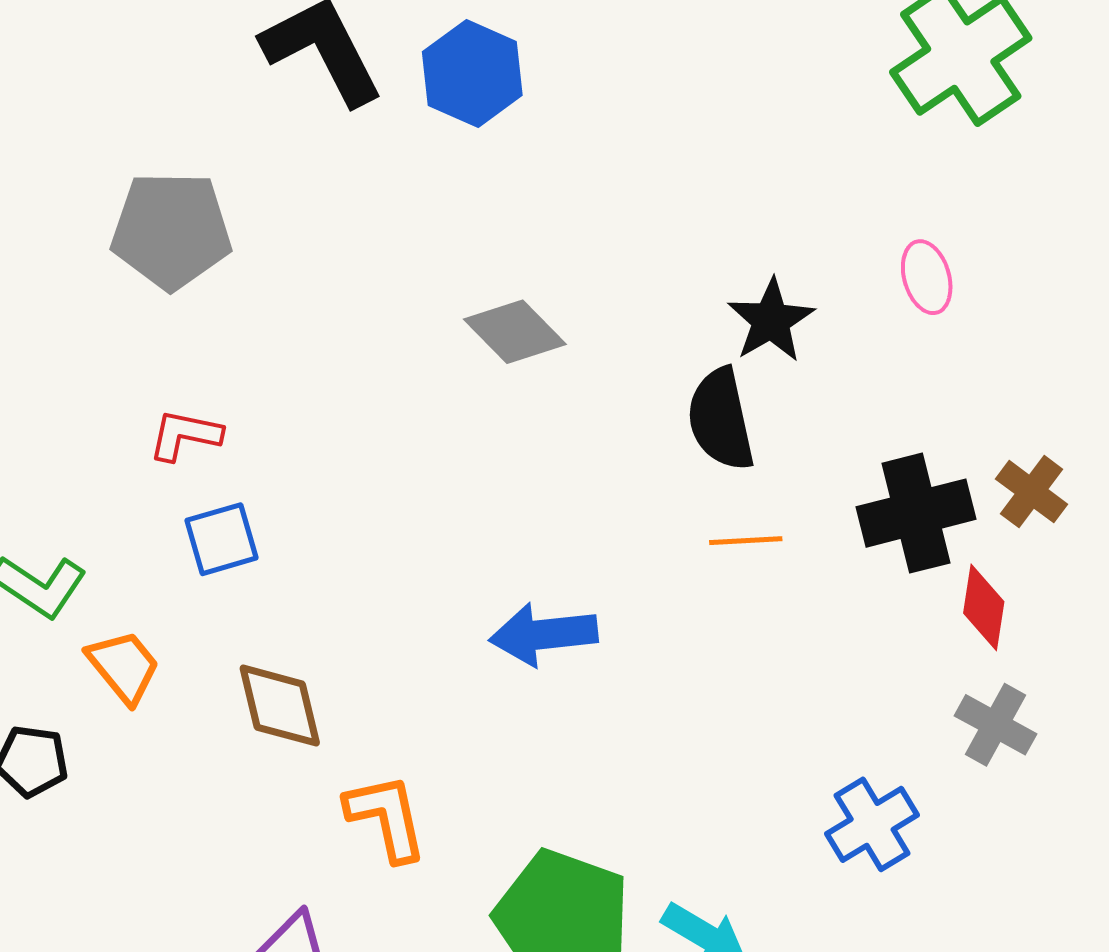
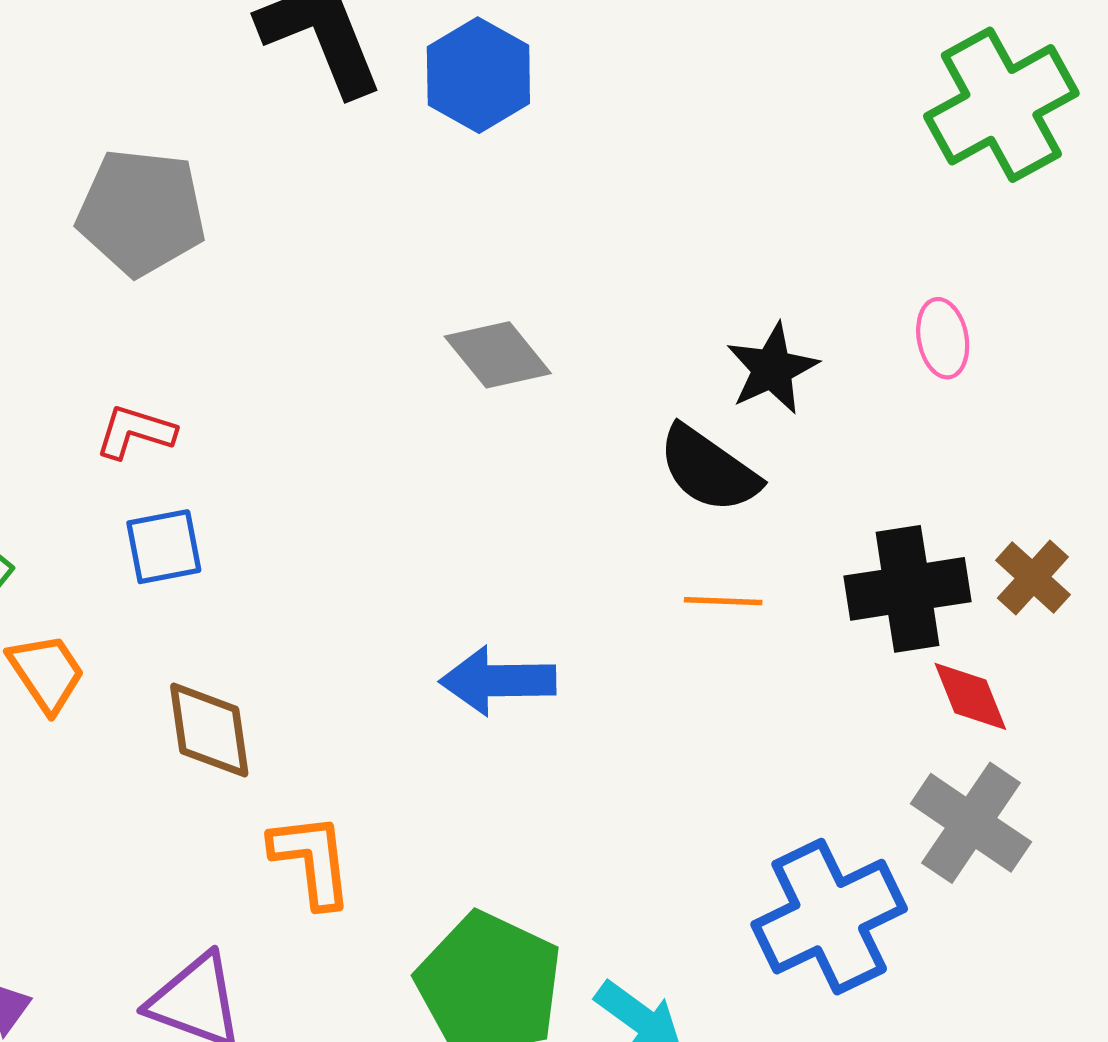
black semicircle: (721, 419) -> (709, 469), turned -48
red diamond: (984, 607) -> (970, 696), turned -36
gray cross: (996, 725) -> (971, 823), size x1.4
blue cross: (872, 824) -> (829, 917), size x1.5

